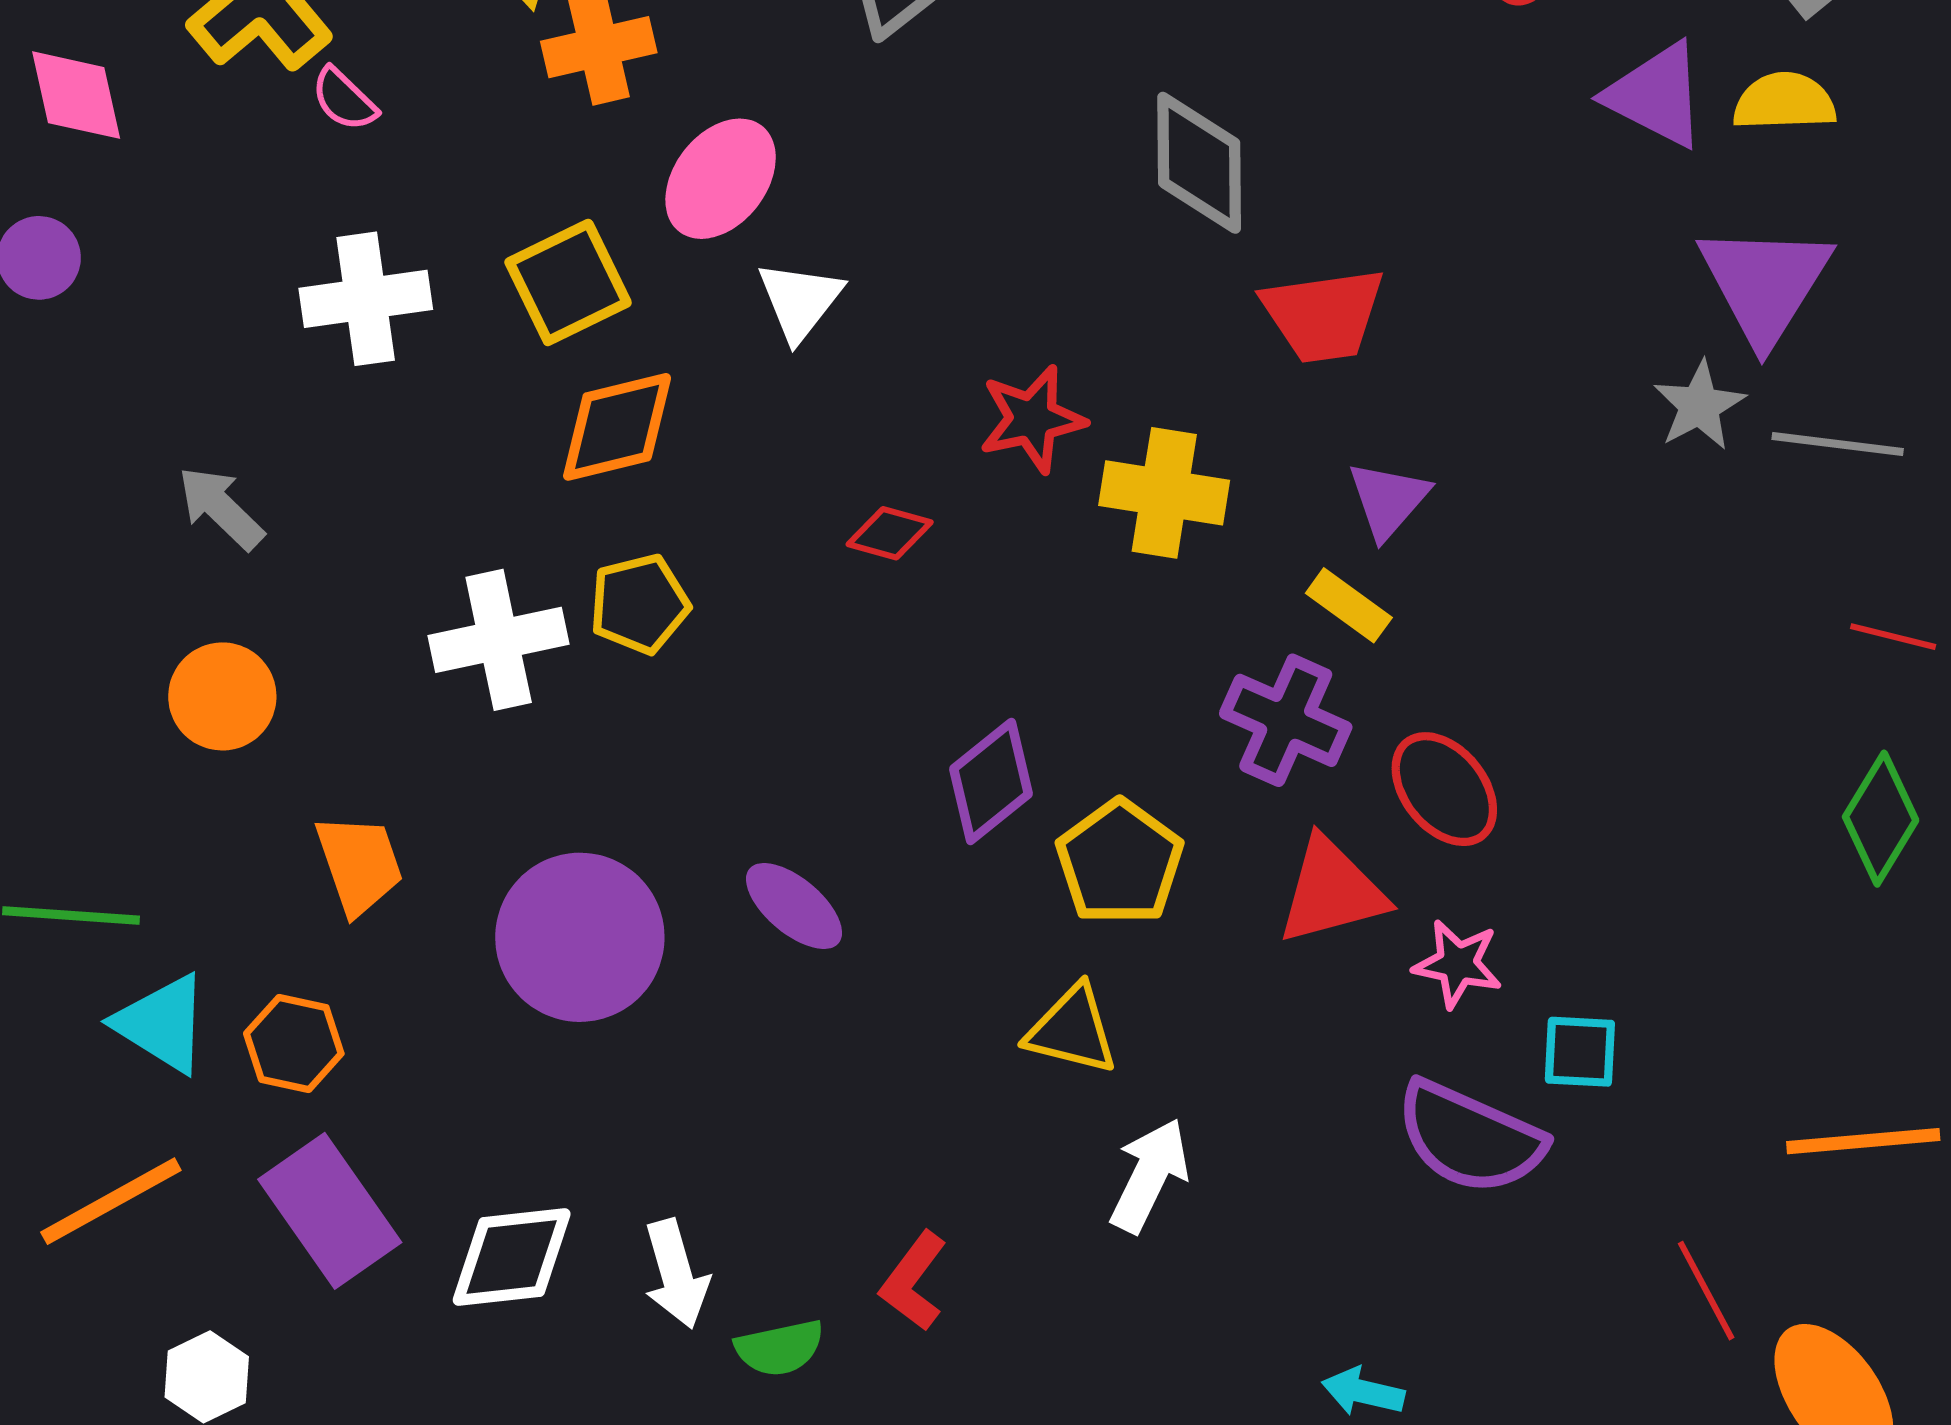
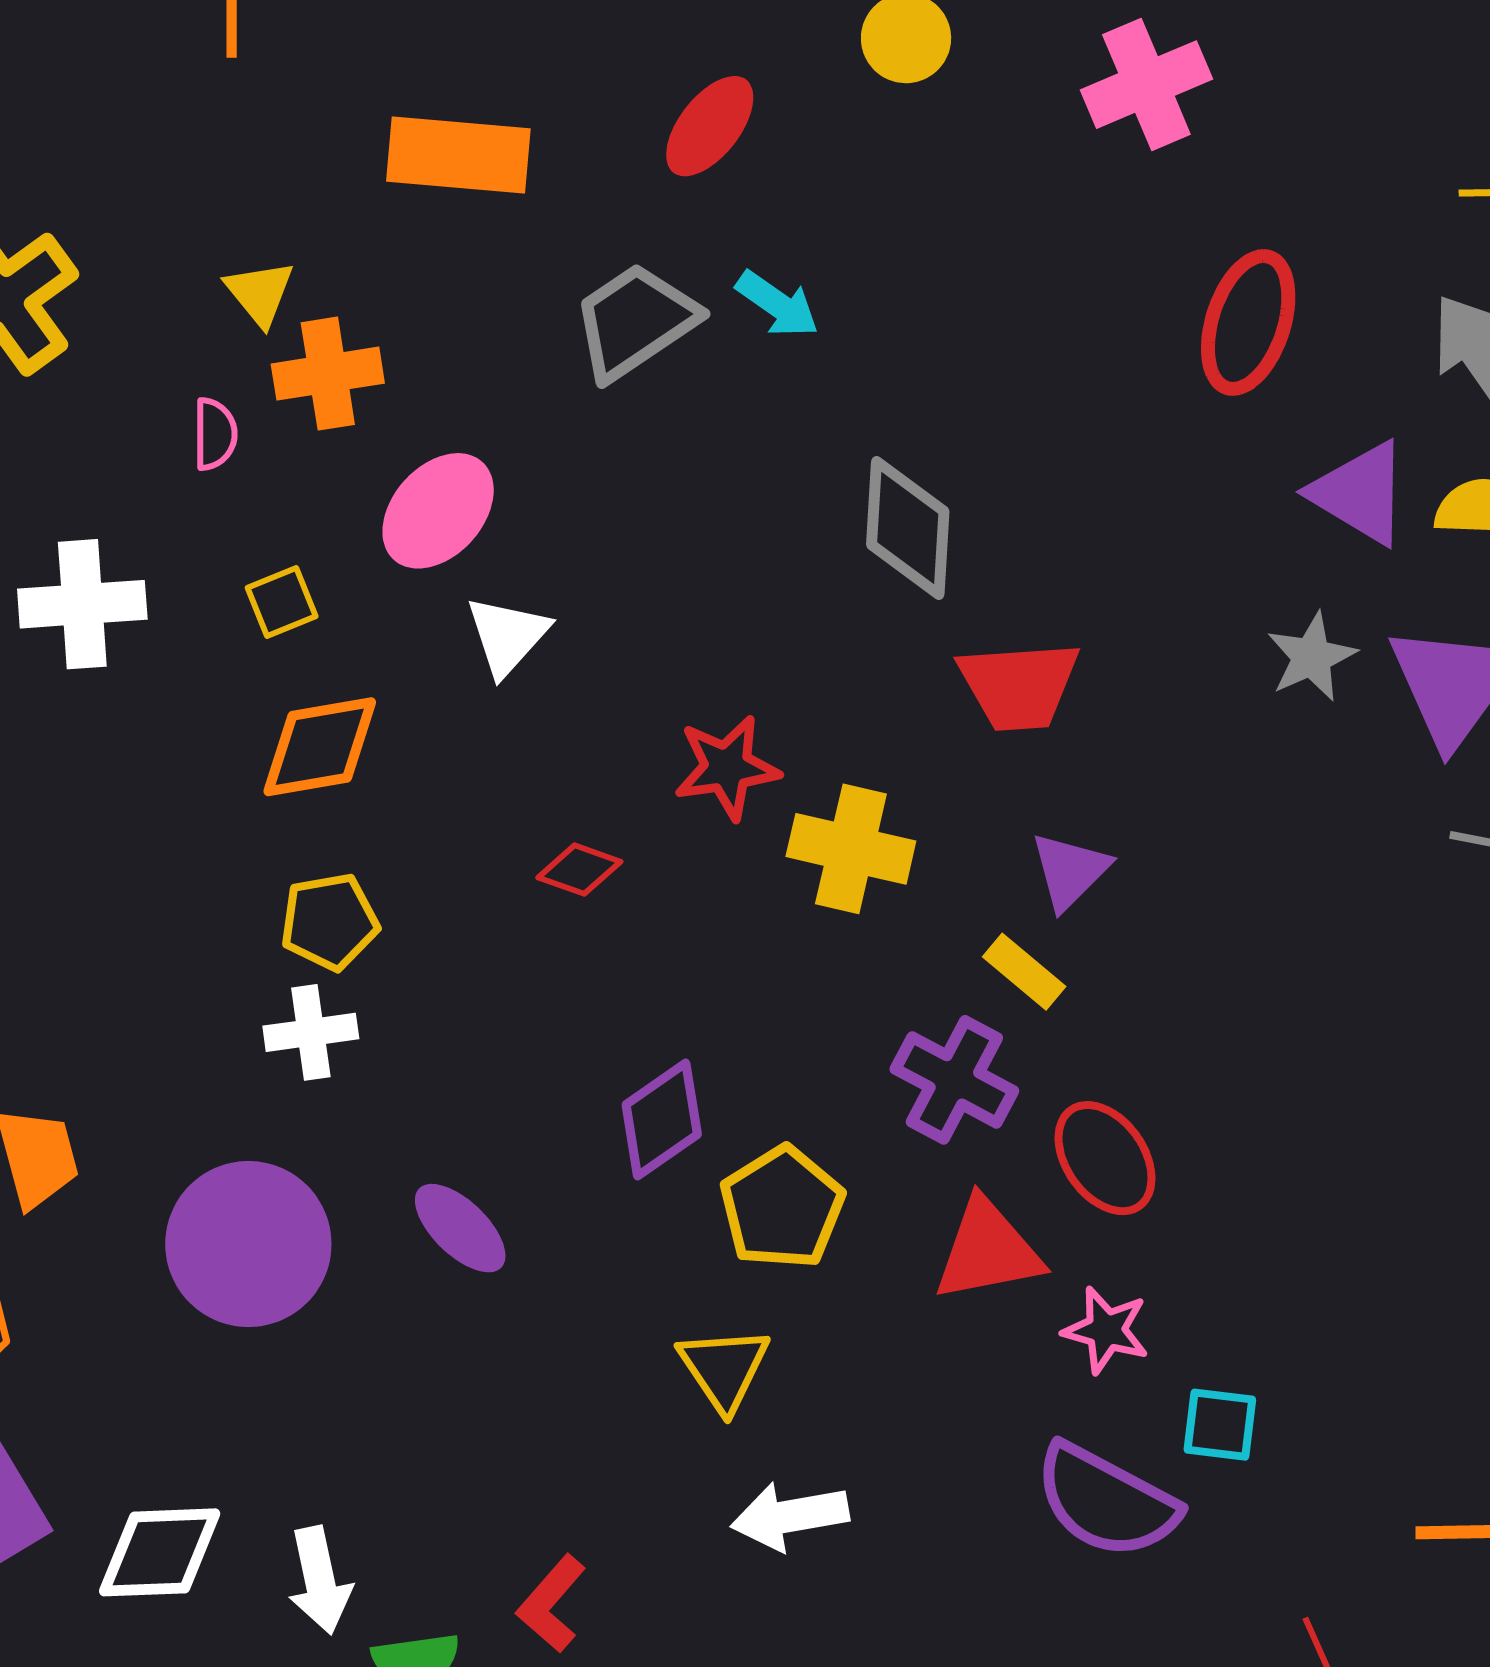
pink semicircle: (344, 99) -> (215, 434), moved, turned -138
yellow square: (568, 282) -> (282, 602), size x0.6
gray star: (1699, 406) -> (1312, 657), moved
white cross: (499, 640) -> (311, 1032), moved, size x0.7
yellow triangle: (1072, 1030) -> (724, 1368), turned 38
white arrow: (1150, 1175) -> (790, 1516), turned -130

